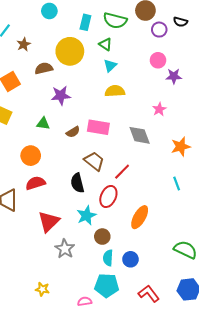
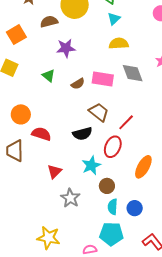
green triangle: (43, 124) -> (49, 76), turned 32
gray diamond: (140, 135) -> (133, 73), moved
orange circle: (31, 156) -> (21, 114), moved
red semicircle: (35, 183) -> (41, 134), turned 36
black semicircle: (77, 183) -> (82, 134), turned -90
red triangle: (49, 222) -> (54, 171), size x0.7
yellow star: (42, 289) -> (48, 238), size x1.6

